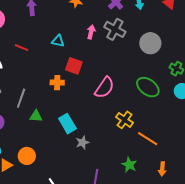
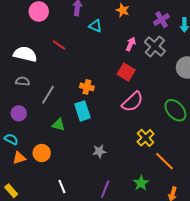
cyan triangle: (58, 41) -> (95, 26), moved
red square: (74, 66) -> (126, 72), moved
green triangle: (36, 116) -> (58, 125), moved
cyan rectangle: (67, 124) -> (82, 111), moved

